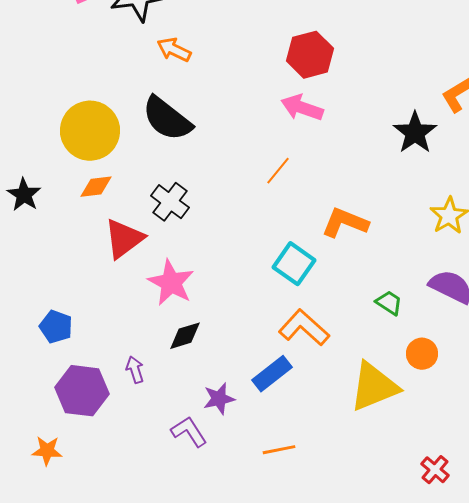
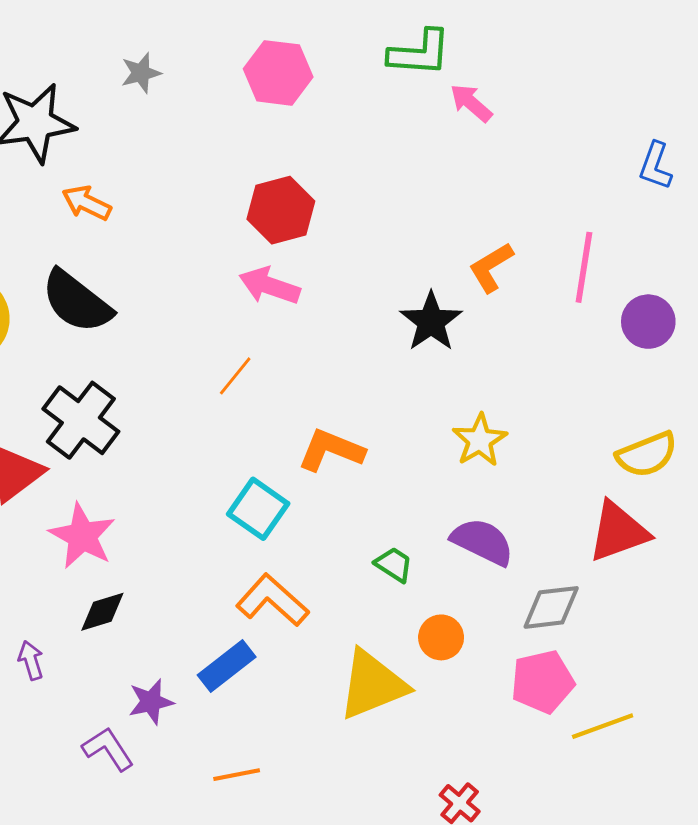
black cross: (170, 202) -> (81, 420), size x1.4

